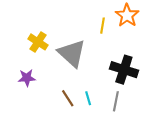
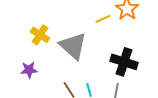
yellow line: (103, 26) -> (103, 19), turned 56

